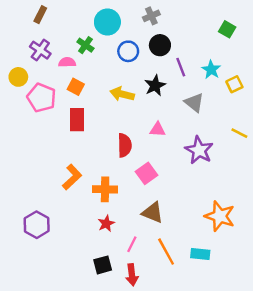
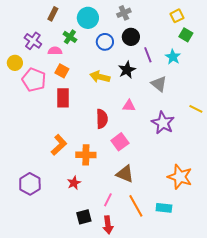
brown rectangle: (40, 15) -> (53, 14), moved
green square: (227, 29) -> (186, 35), moved
yellow square: (234, 84) -> (177, 16), moved
red star: (106, 223) -> (74, 183), moved

